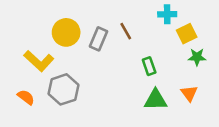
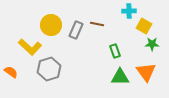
brown line: (126, 31) -> (97, 24), turned -48
yellow square: (187, 34) -> (144, 26), turned -35
orange triangle: (189, 93) -> (146, 72), size x1.5
orange semicircle: (26, 97) -> (11, 72), moved

